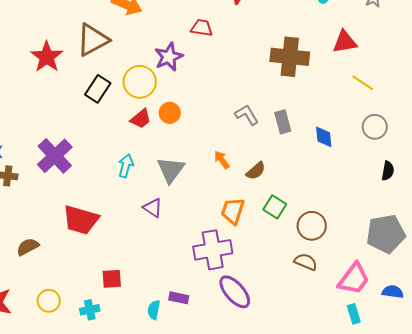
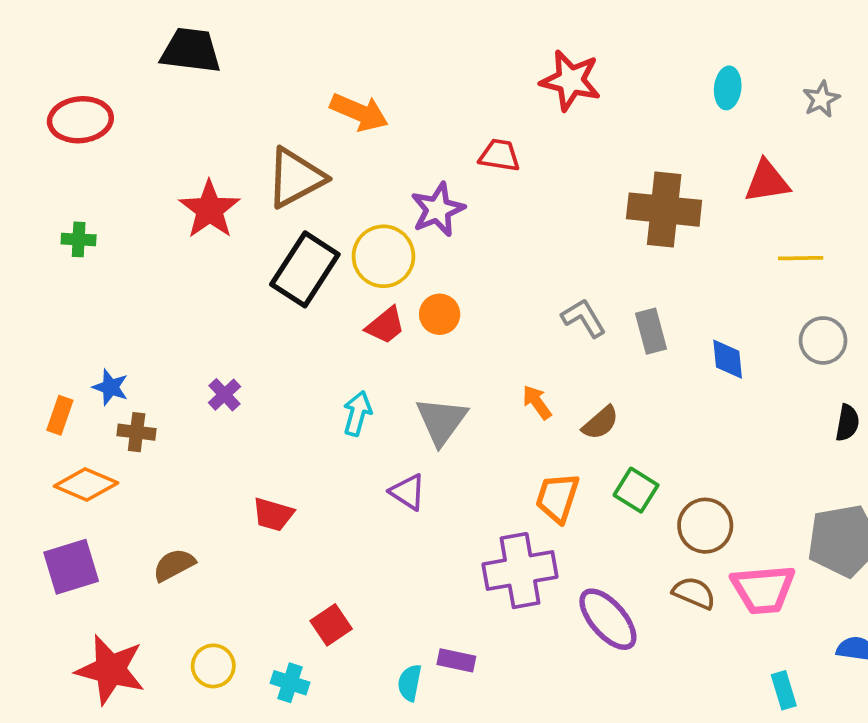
yellow line: (363, 83) -> (801, 258), turned -35
black rectangle: (98, 89) -> (305, 269), size x1.4
purple cross: (55, 156) -> (224, 395), size x0.5
red trapezoid: (81, 220) -> (273, 514), size x0.6
red square: (112, 279) -> (331, 625), turned -30
pink trapezoid: (354, 279) -> (763, 589), moved, turned 48
purple ellipse: (235, 292) -> (608, 619), moved
cyan cross: (90, 310) -> (290, 683), turned 30

